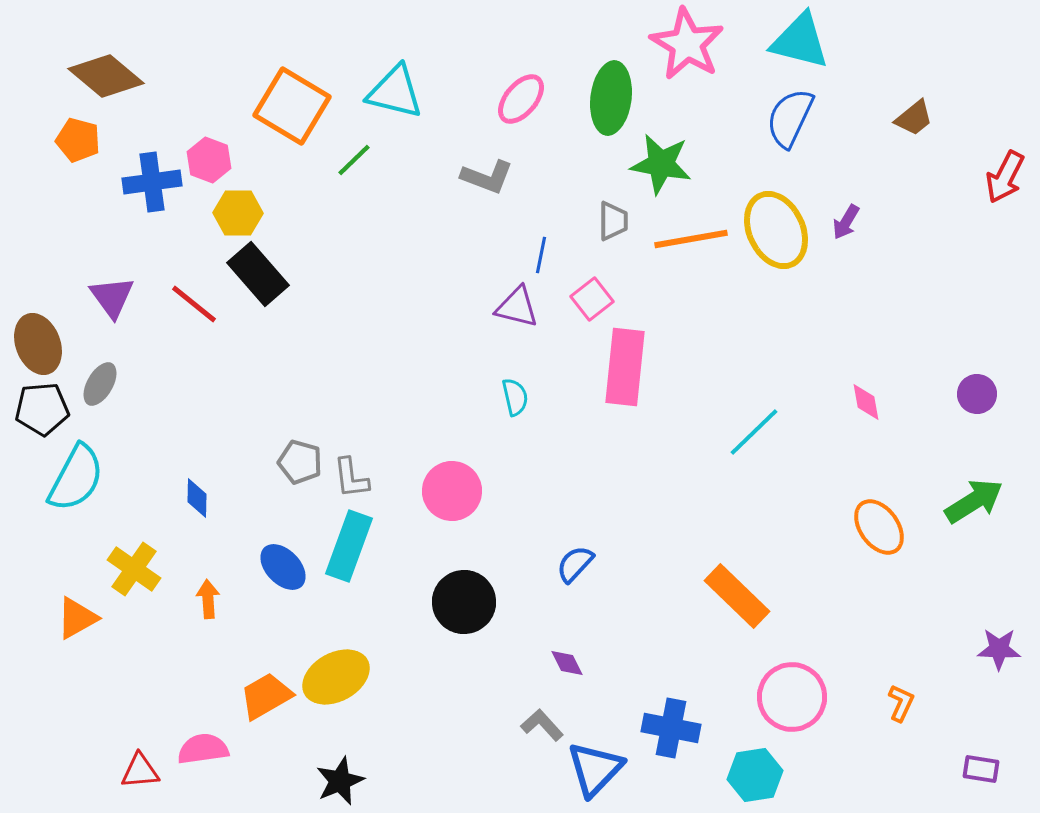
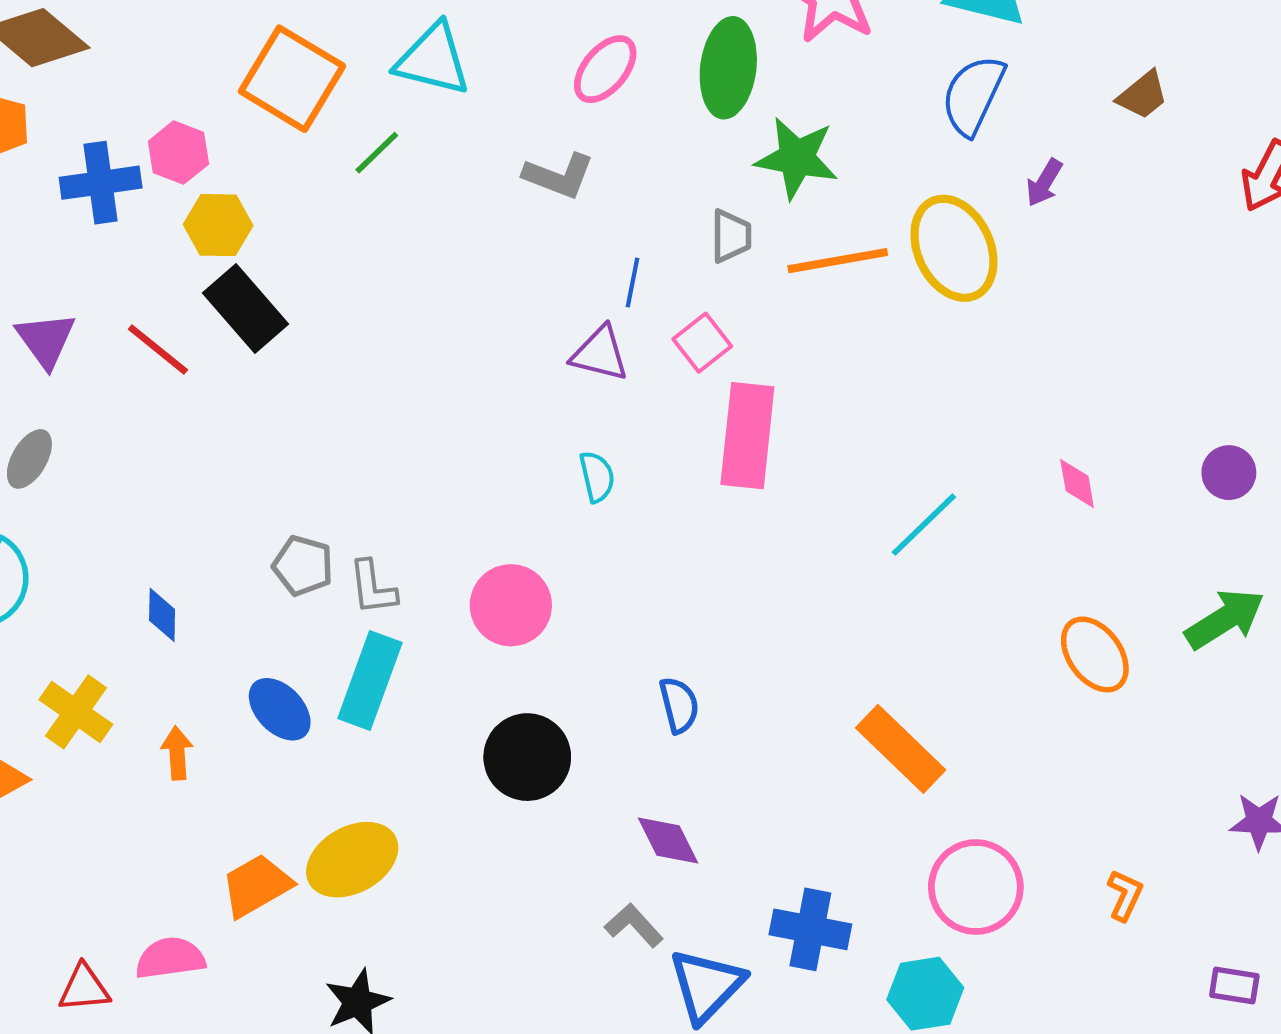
purple arrow: (846, 222) -> (1044, 183), moved
blue semicircle: (575, 564) -> (679, 705), turned 123
purple diamond: (567, 663) -> (668, 841), size x1.4

